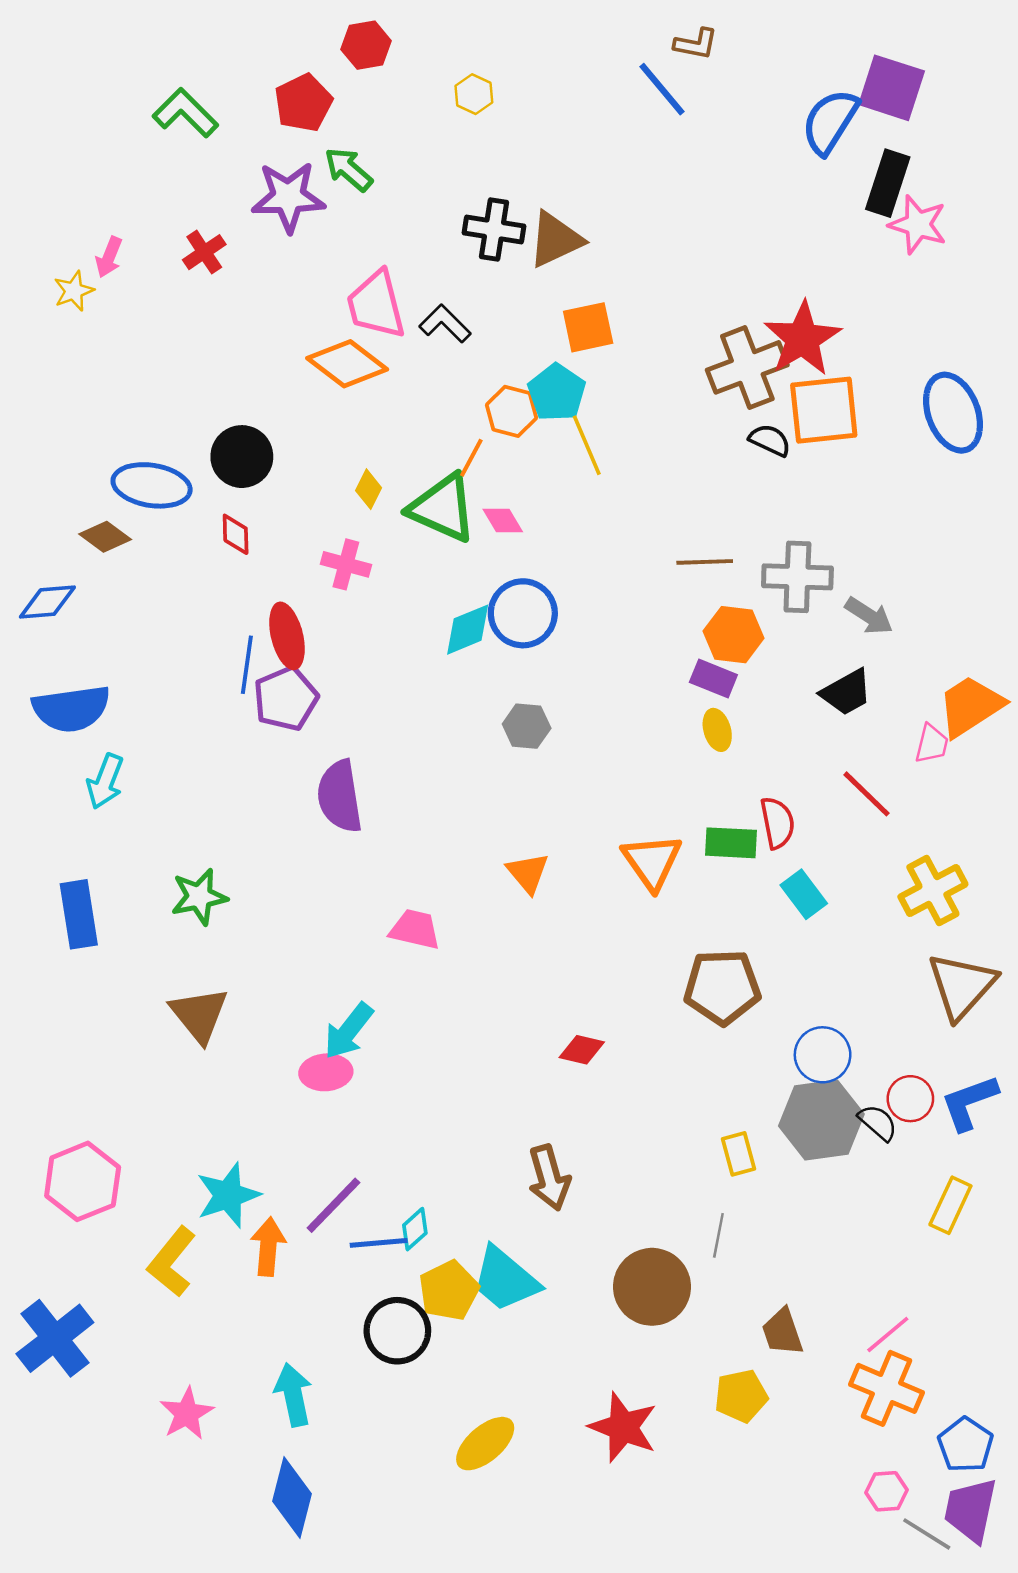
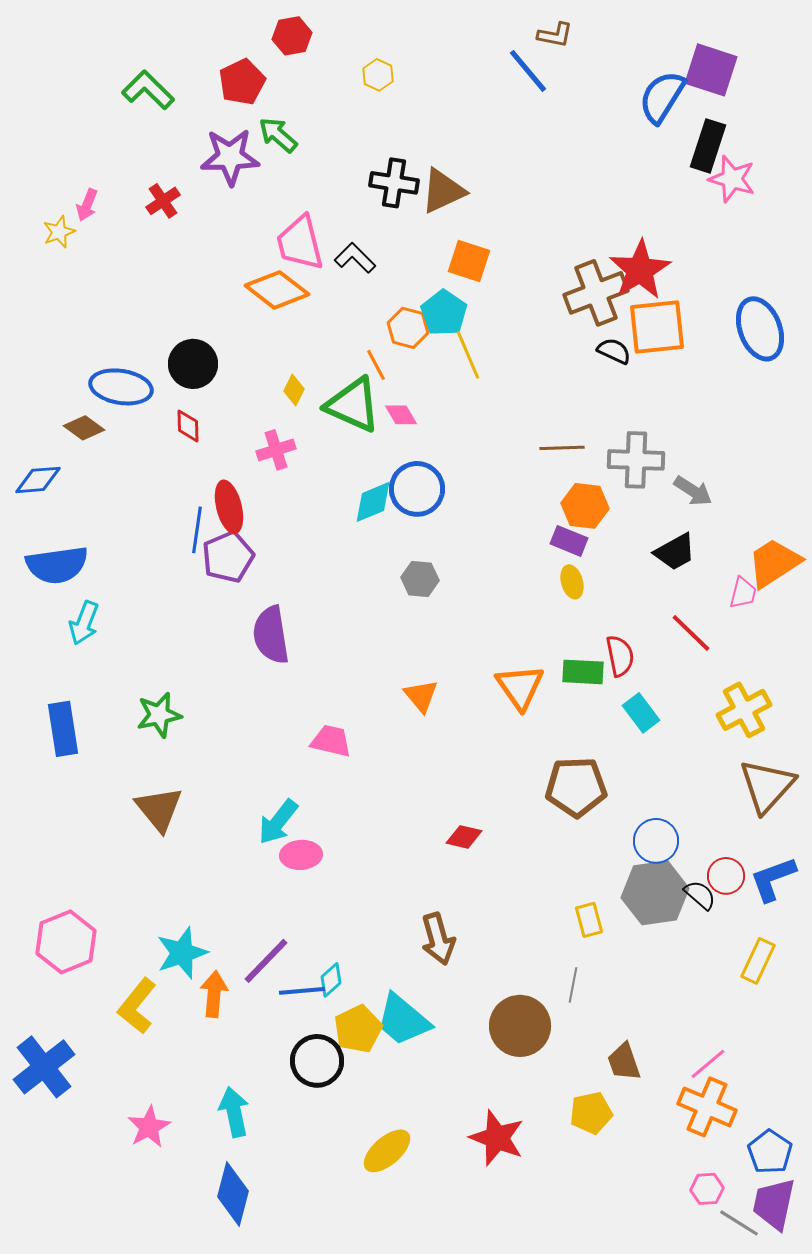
orange square: (588, 327) -> (469, 261), turned 30
orange line: (471, 458) -> (376, 365), turned -56
pink cross: (346, 564) -> (276, 450), turned -33
pink ellipse: (326, 1072) -> (301, 855), moved

